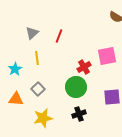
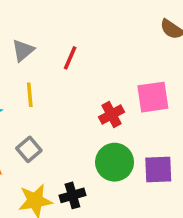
green circle: (76, 87) -> (115, 162), moved
black cross: (79, 114) -> (72, 195), moved

